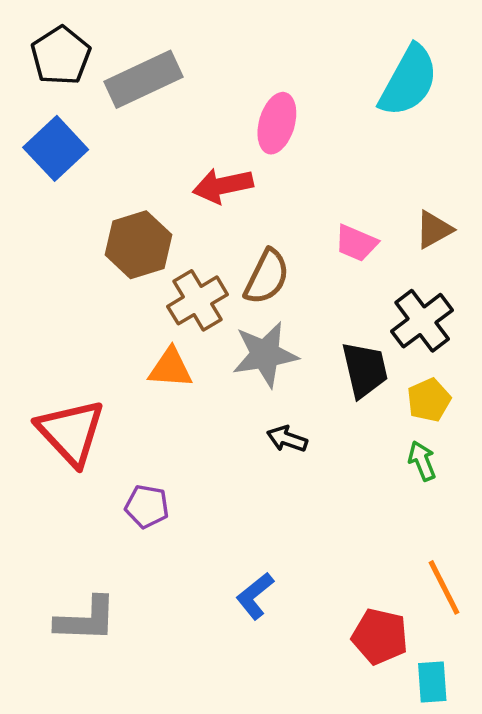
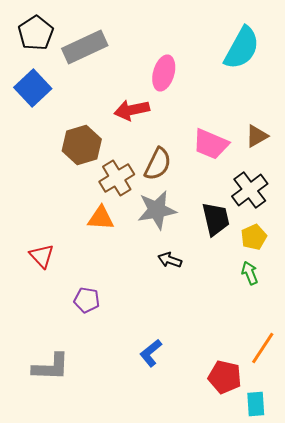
pink trapezoid: (356, 243) -> (211, 144), size x1.4
red triangle: (71, 432) -> (42, 256), size x0.6
orange line: (444, 587) -> (263, 348), turned 60

